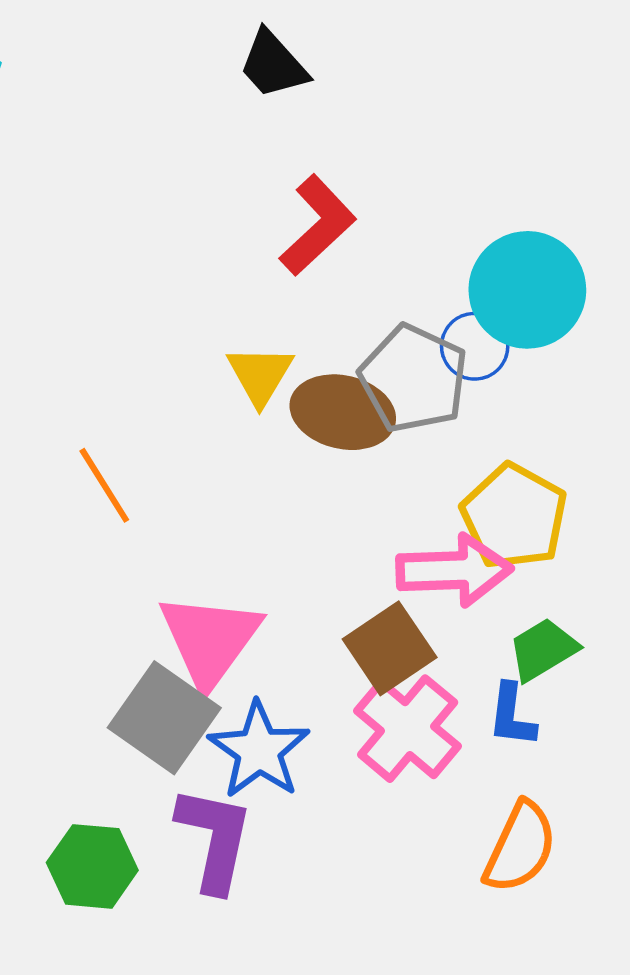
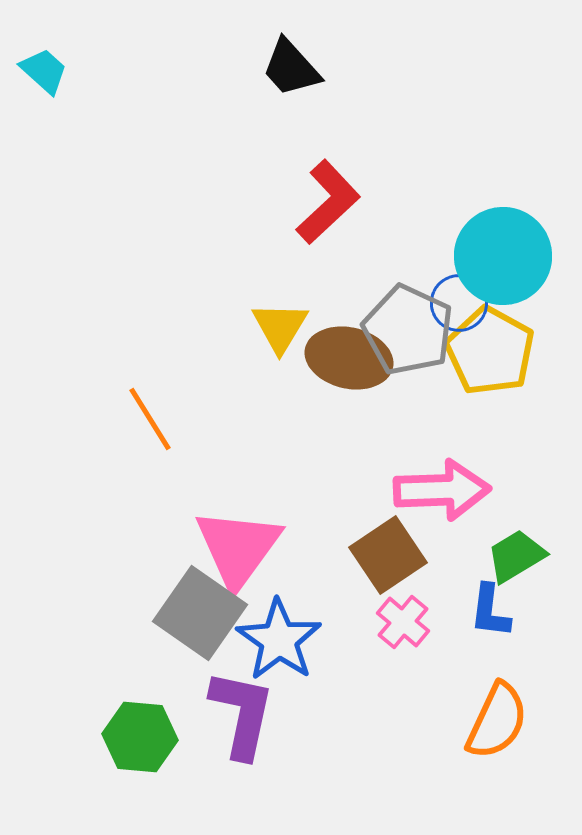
yellow pentagon: (514, 516) -> (490, 351), moved
pink cross: (408, 729) -> (403, 622), size x0.6

